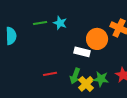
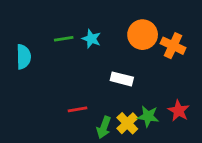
orange circle: (97, 39) -> (143, 35), moved
green arrow: (75, 76) -> (104, 127), moved

